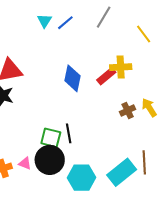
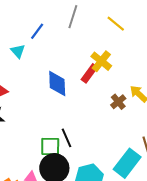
cyan triangle: (44, 21) -> (18, 51), moved
yellow cross: (121, 67) -> (101, 61), turned -35

